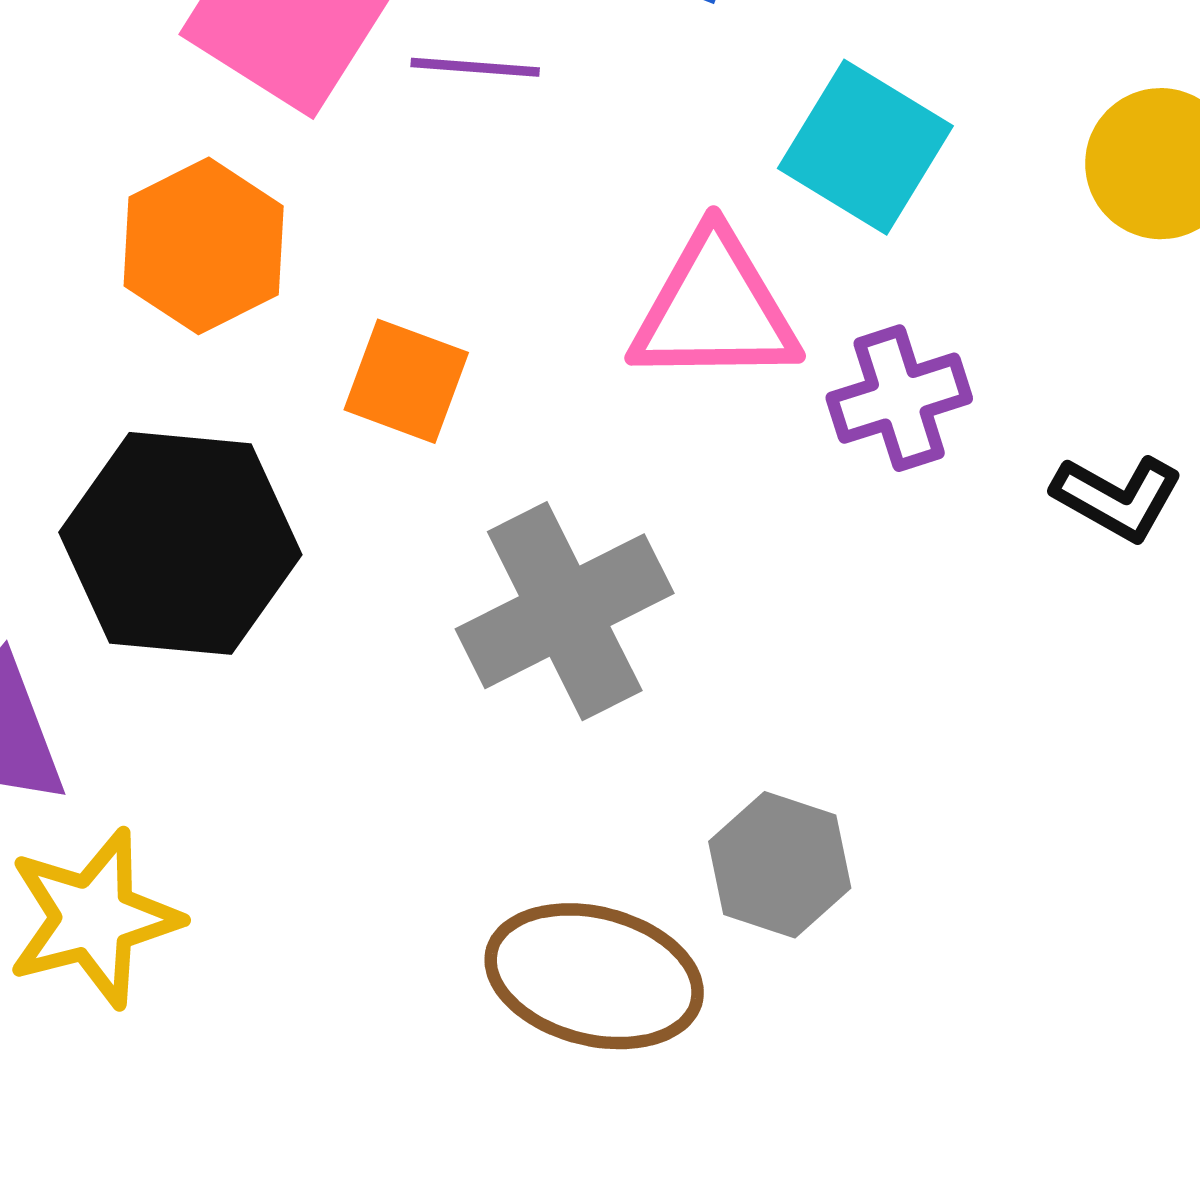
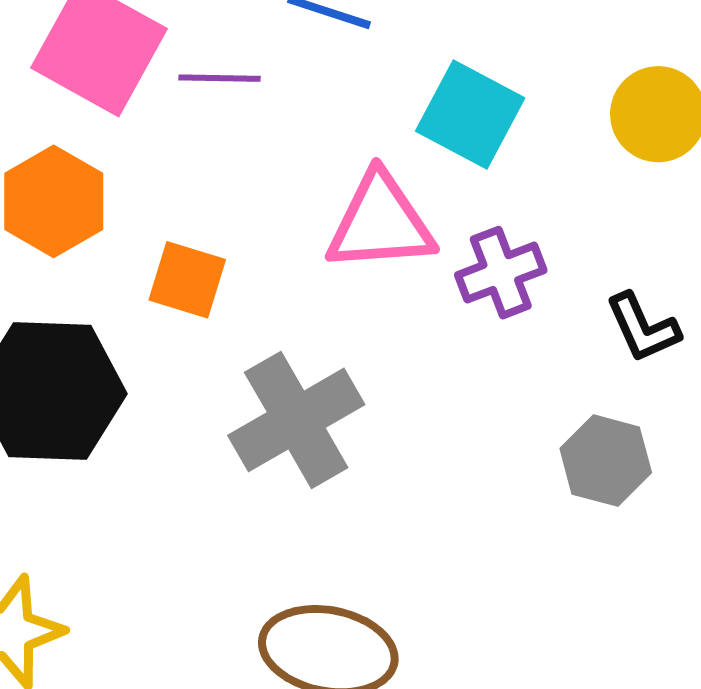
black L-shape: (1117, 498) -> (643, 328), turned 40
gray hexagon: (780, 865) -> (606, 461), moved

